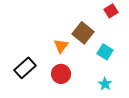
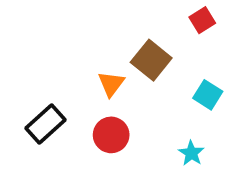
cyan square: (105, 52) -> (208, 95), moved

